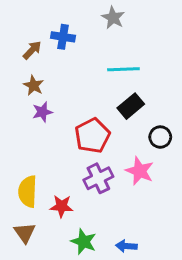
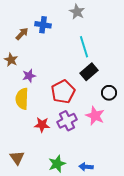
cyan line: (123, 69) -> (84, 47), turned 75
brown star: (34, 85) -> (11, 60), moved
yellow semicircle: (28, 192) -> (22, 99), moved
red star: (62, 206) -> (42, 125), moved
green star: (84, 242) -> (57, 164), turned 30

